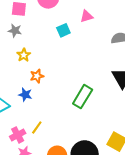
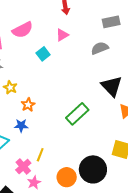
green rectangle: (83, 97) -> (77, 114), turned 30

